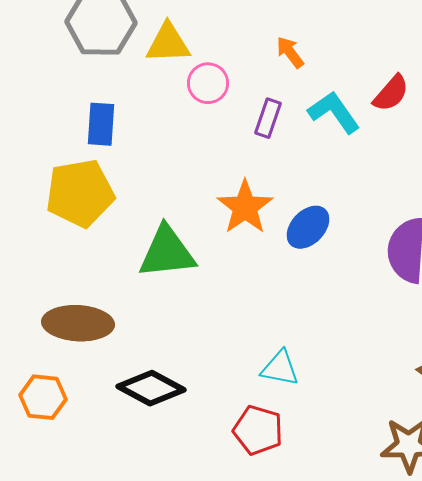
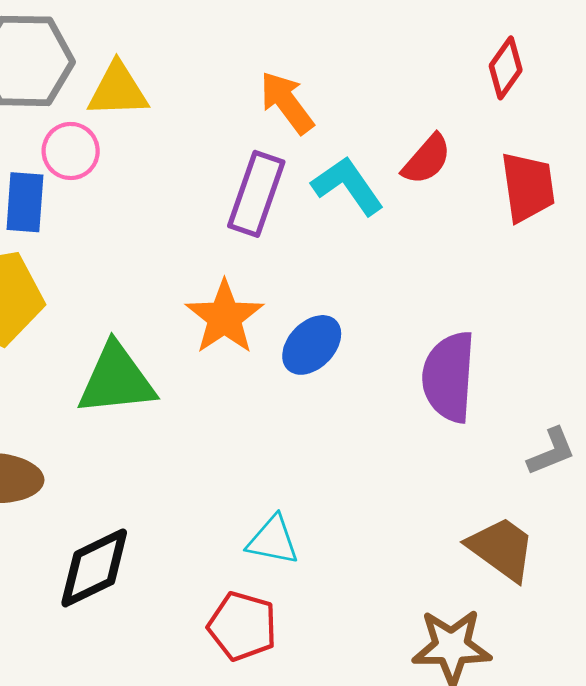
orange arrow: (290, 52) -> (287, 103), size x1.4
pink circle: (208, 83) -> (71, 151), moved
purple rectangle: (268, 118) -> (256, 194), size x1.5
black diamond: (151, 388) -> (94, 568), turned -54

